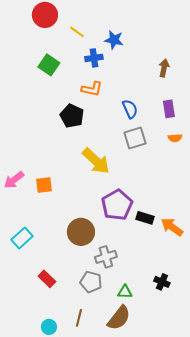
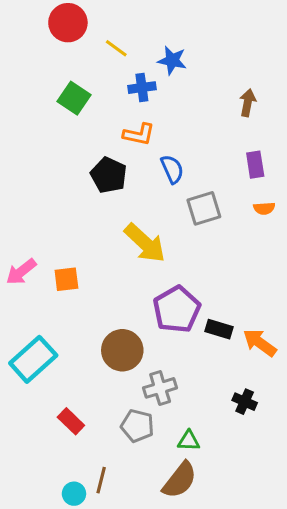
blue semicircle: (130, 109) -> (172, 169), moved
cyan rectangle: (22, 238) -> (33, 359), size x1.4
black cross: (162, 282) -> (245, 402), moved
brown line: (79, 318) -> (101, 480), moved

